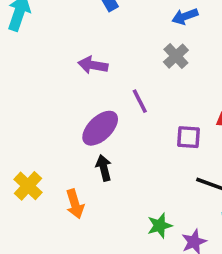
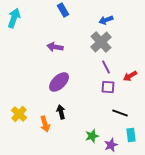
gray cross: (176, 56) -> (101, 42), size x1.5
purple line: (140, 101) -> (106, 67), moved
black arrow: (104, 168) -> (61, 112), moved

